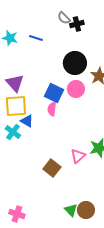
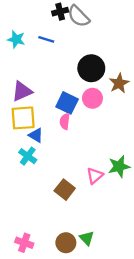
gray semicircle: (64, 18) -> (79, 16), size x1.5
black cross: (77, 24) -> (60, 12), moved
purple triangle: (15, 83) -> (22, 91), turned 48
cyan cross: (13, 132) -> (28, 156), moved
brown circle: (86, 210) -> (66, 243), moved

